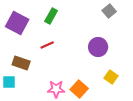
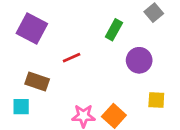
green rectangle: (51, 16) -> (114, 30), moved
yellow square: (111, 77) -> (156, 100), turned -32

